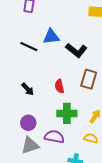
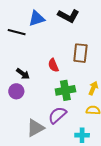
black L-shape: (76, 50) -> (68, 16), moved
purple circle: (28, 123) -> (16, 91), moved
purple semicircle: (54, 137) -> (57, 115), turned -42

